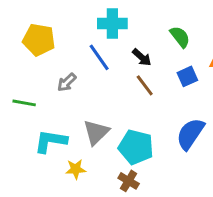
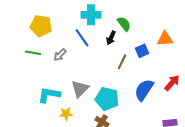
green semicircle: (180, 37) -> (124, 24), moved
black arrow: (142, 57) -> (111, 38), turned 72
brown line: (145, 85) -> (122, 62), moved, turned 63
green line: (24, 103) -> (33, 53), moved

